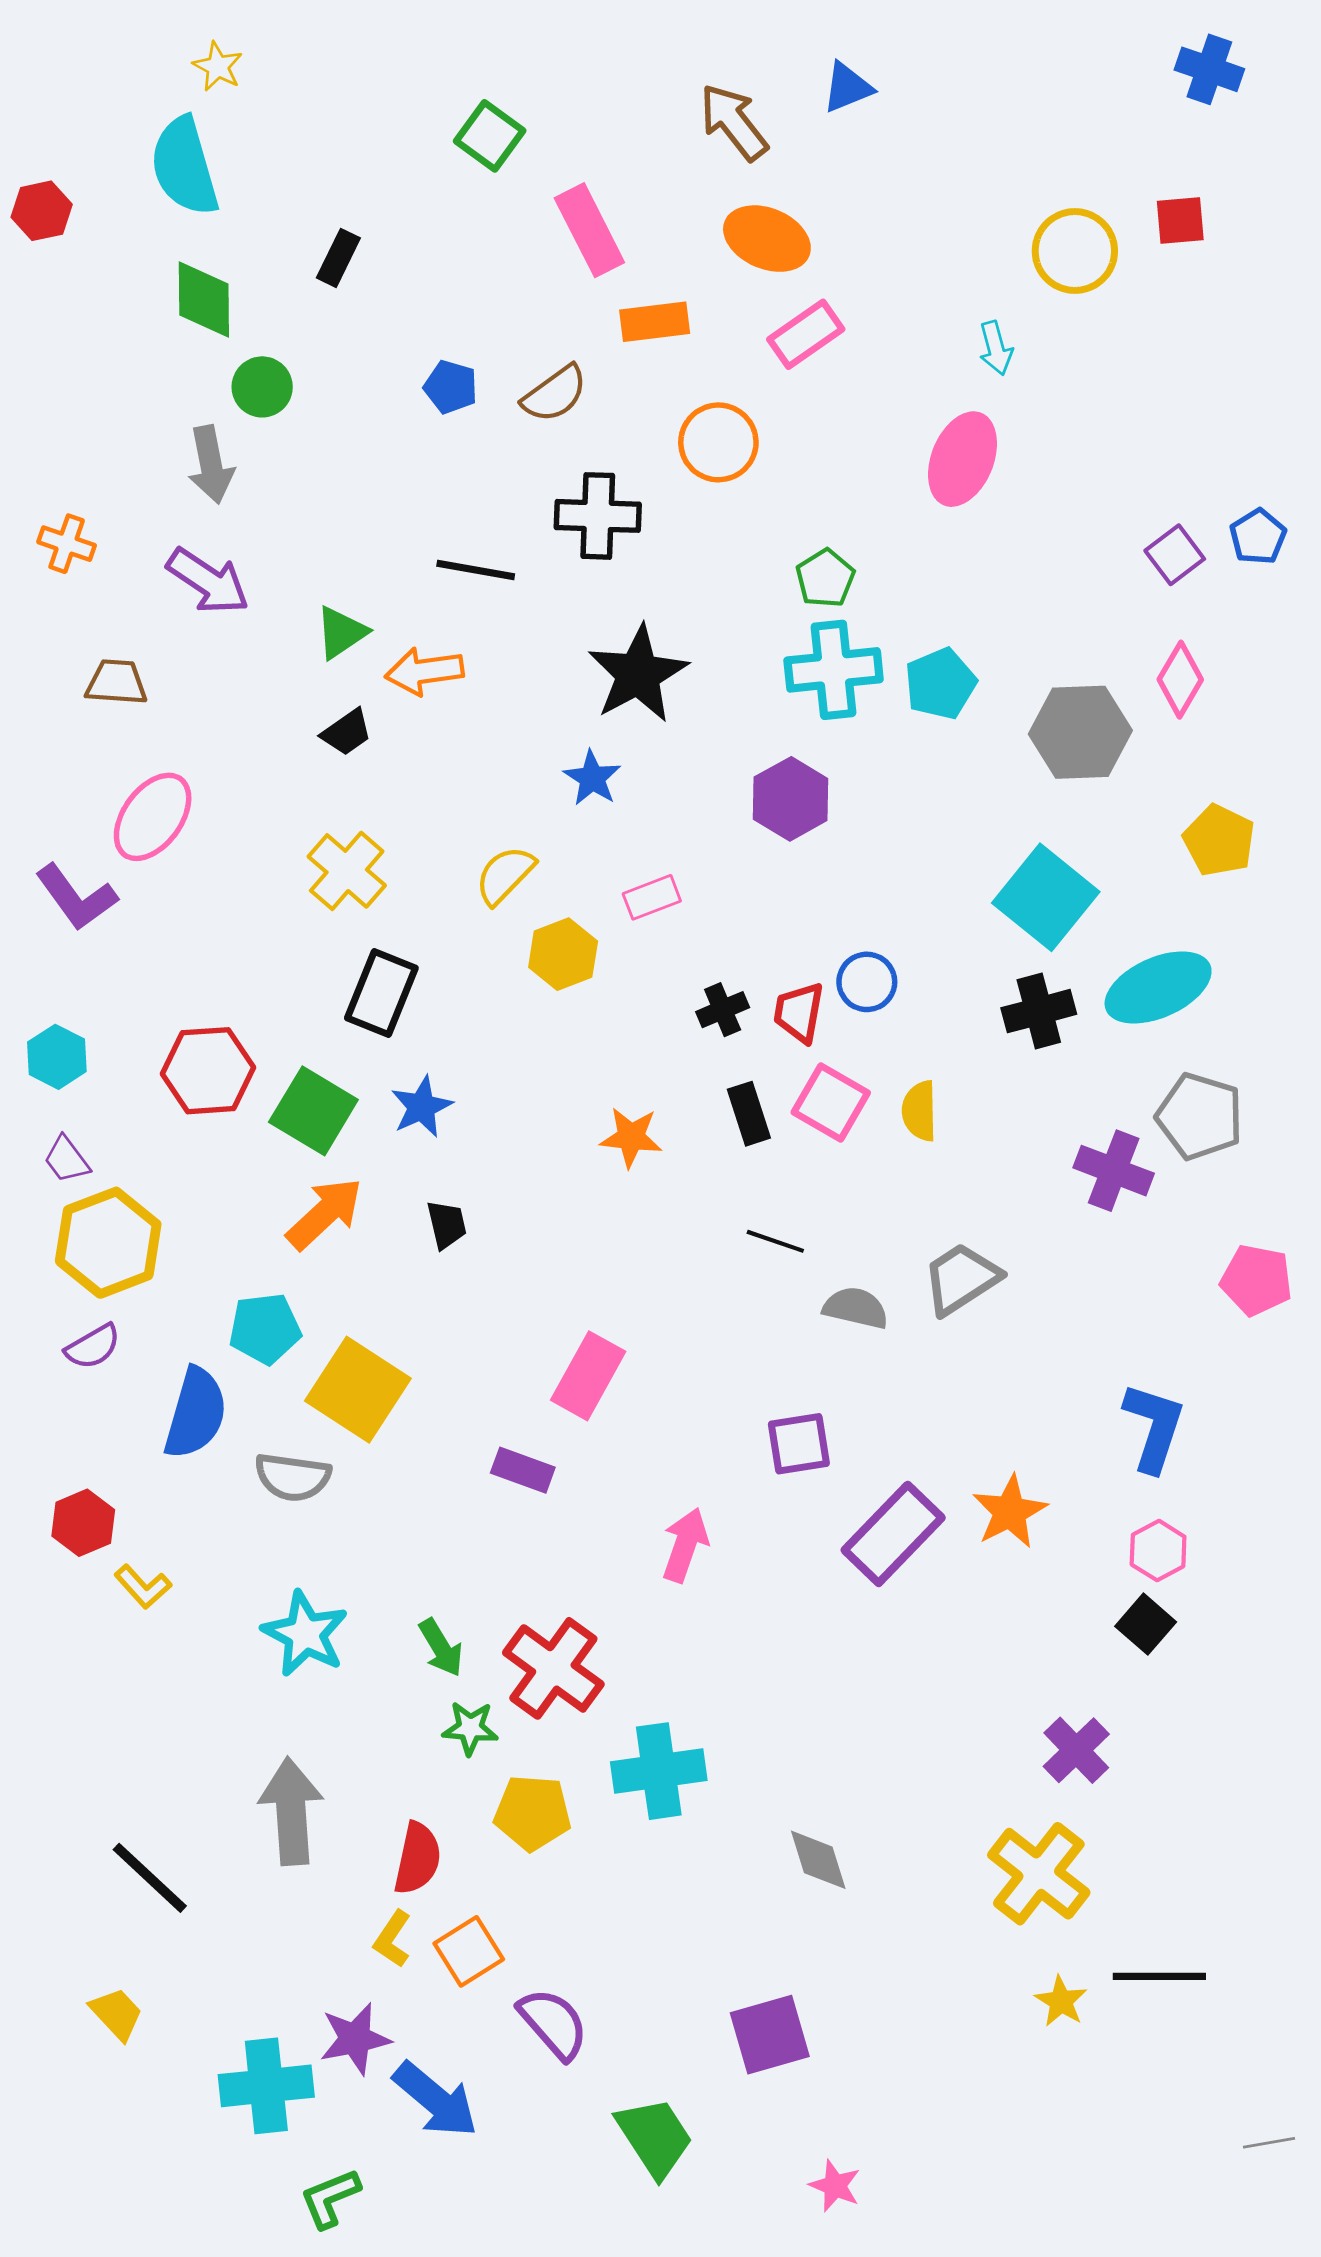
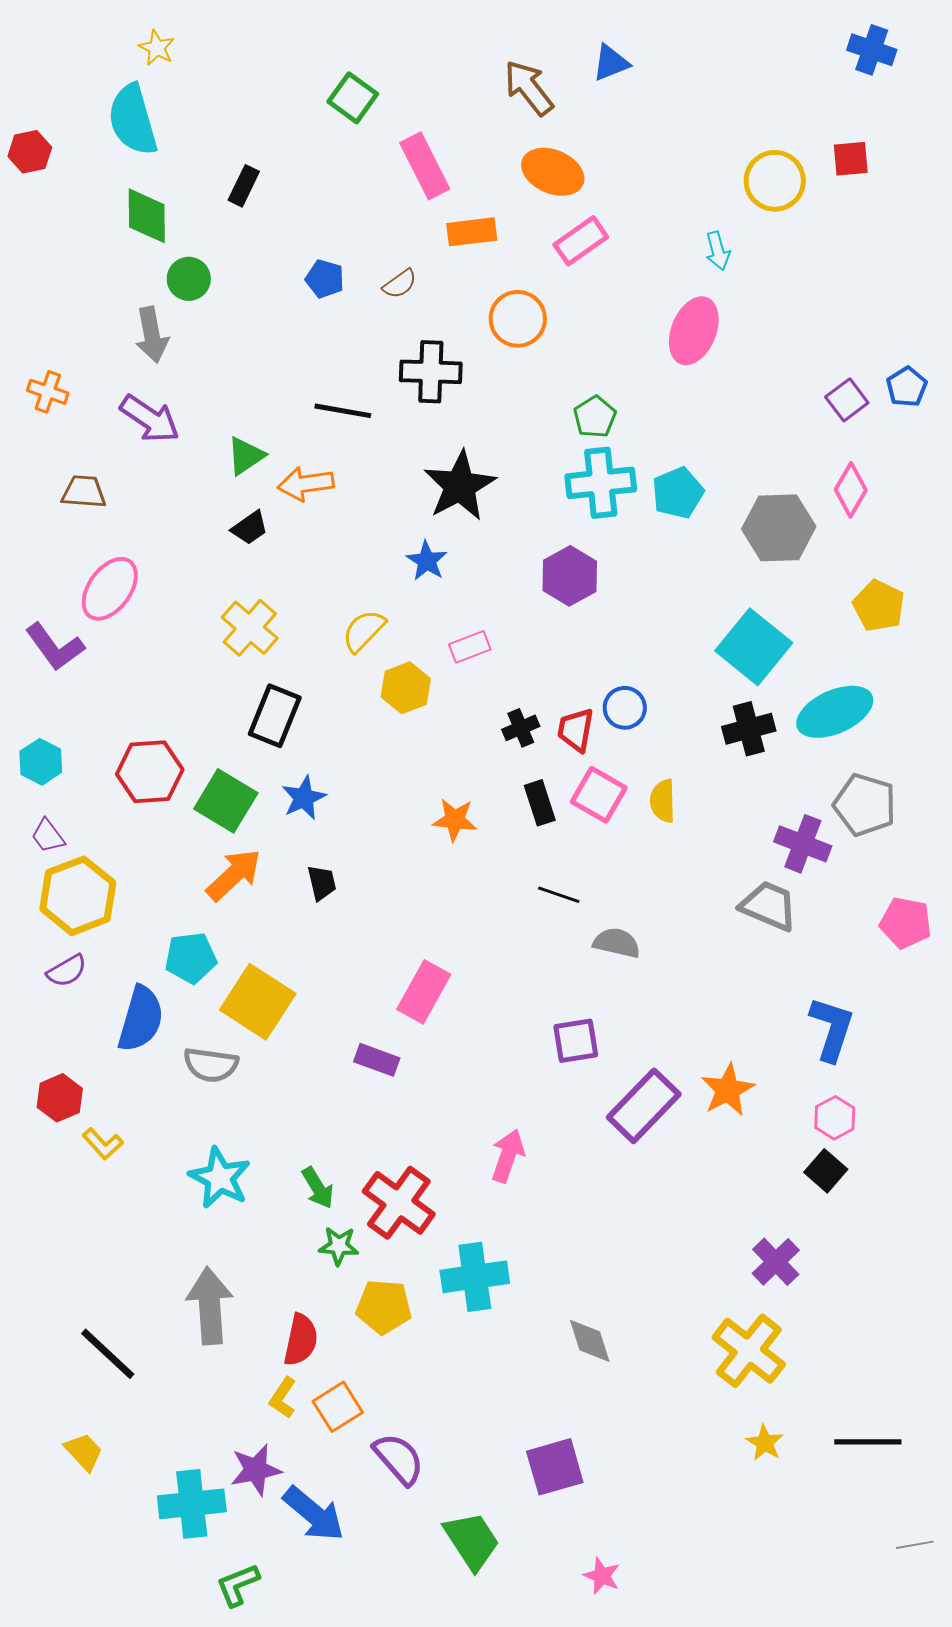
brown semicircle: (555, 394) -> (400, 284), size x0.7
gray trapezoid: (961, 1279) -> (769, 906), moved, turned 56
pink arrow: (685, 1545) -> (508, 1156), moved
black line: (1159, 1976) -> (868, 1442), moved

